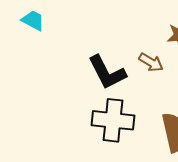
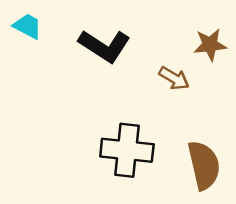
black L-shape: (107, 72) -> (105, 46), moved, turned -30

